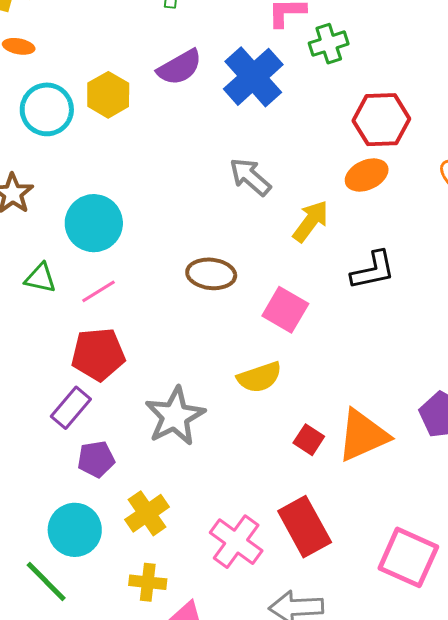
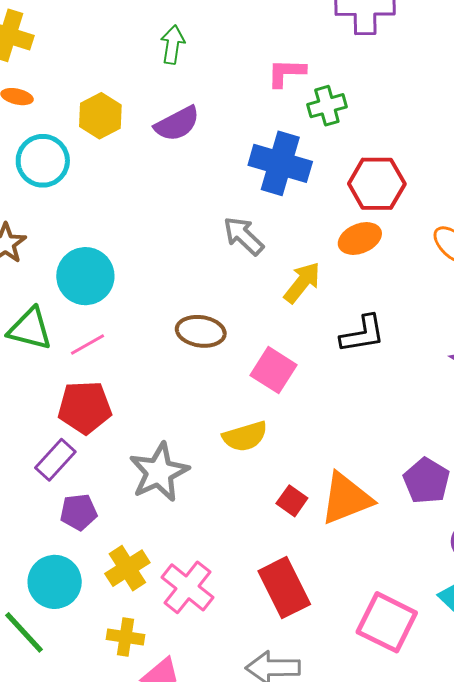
blue cross: (253, 77) -> (280, 163), moved, turned -34
yellow hexagon: (108, 95) -> (100, 116), moved
green triangle: (40, 278) -> (30, 329), size x1.4
pink cross: (236, 542) -> (187, 587), moved

